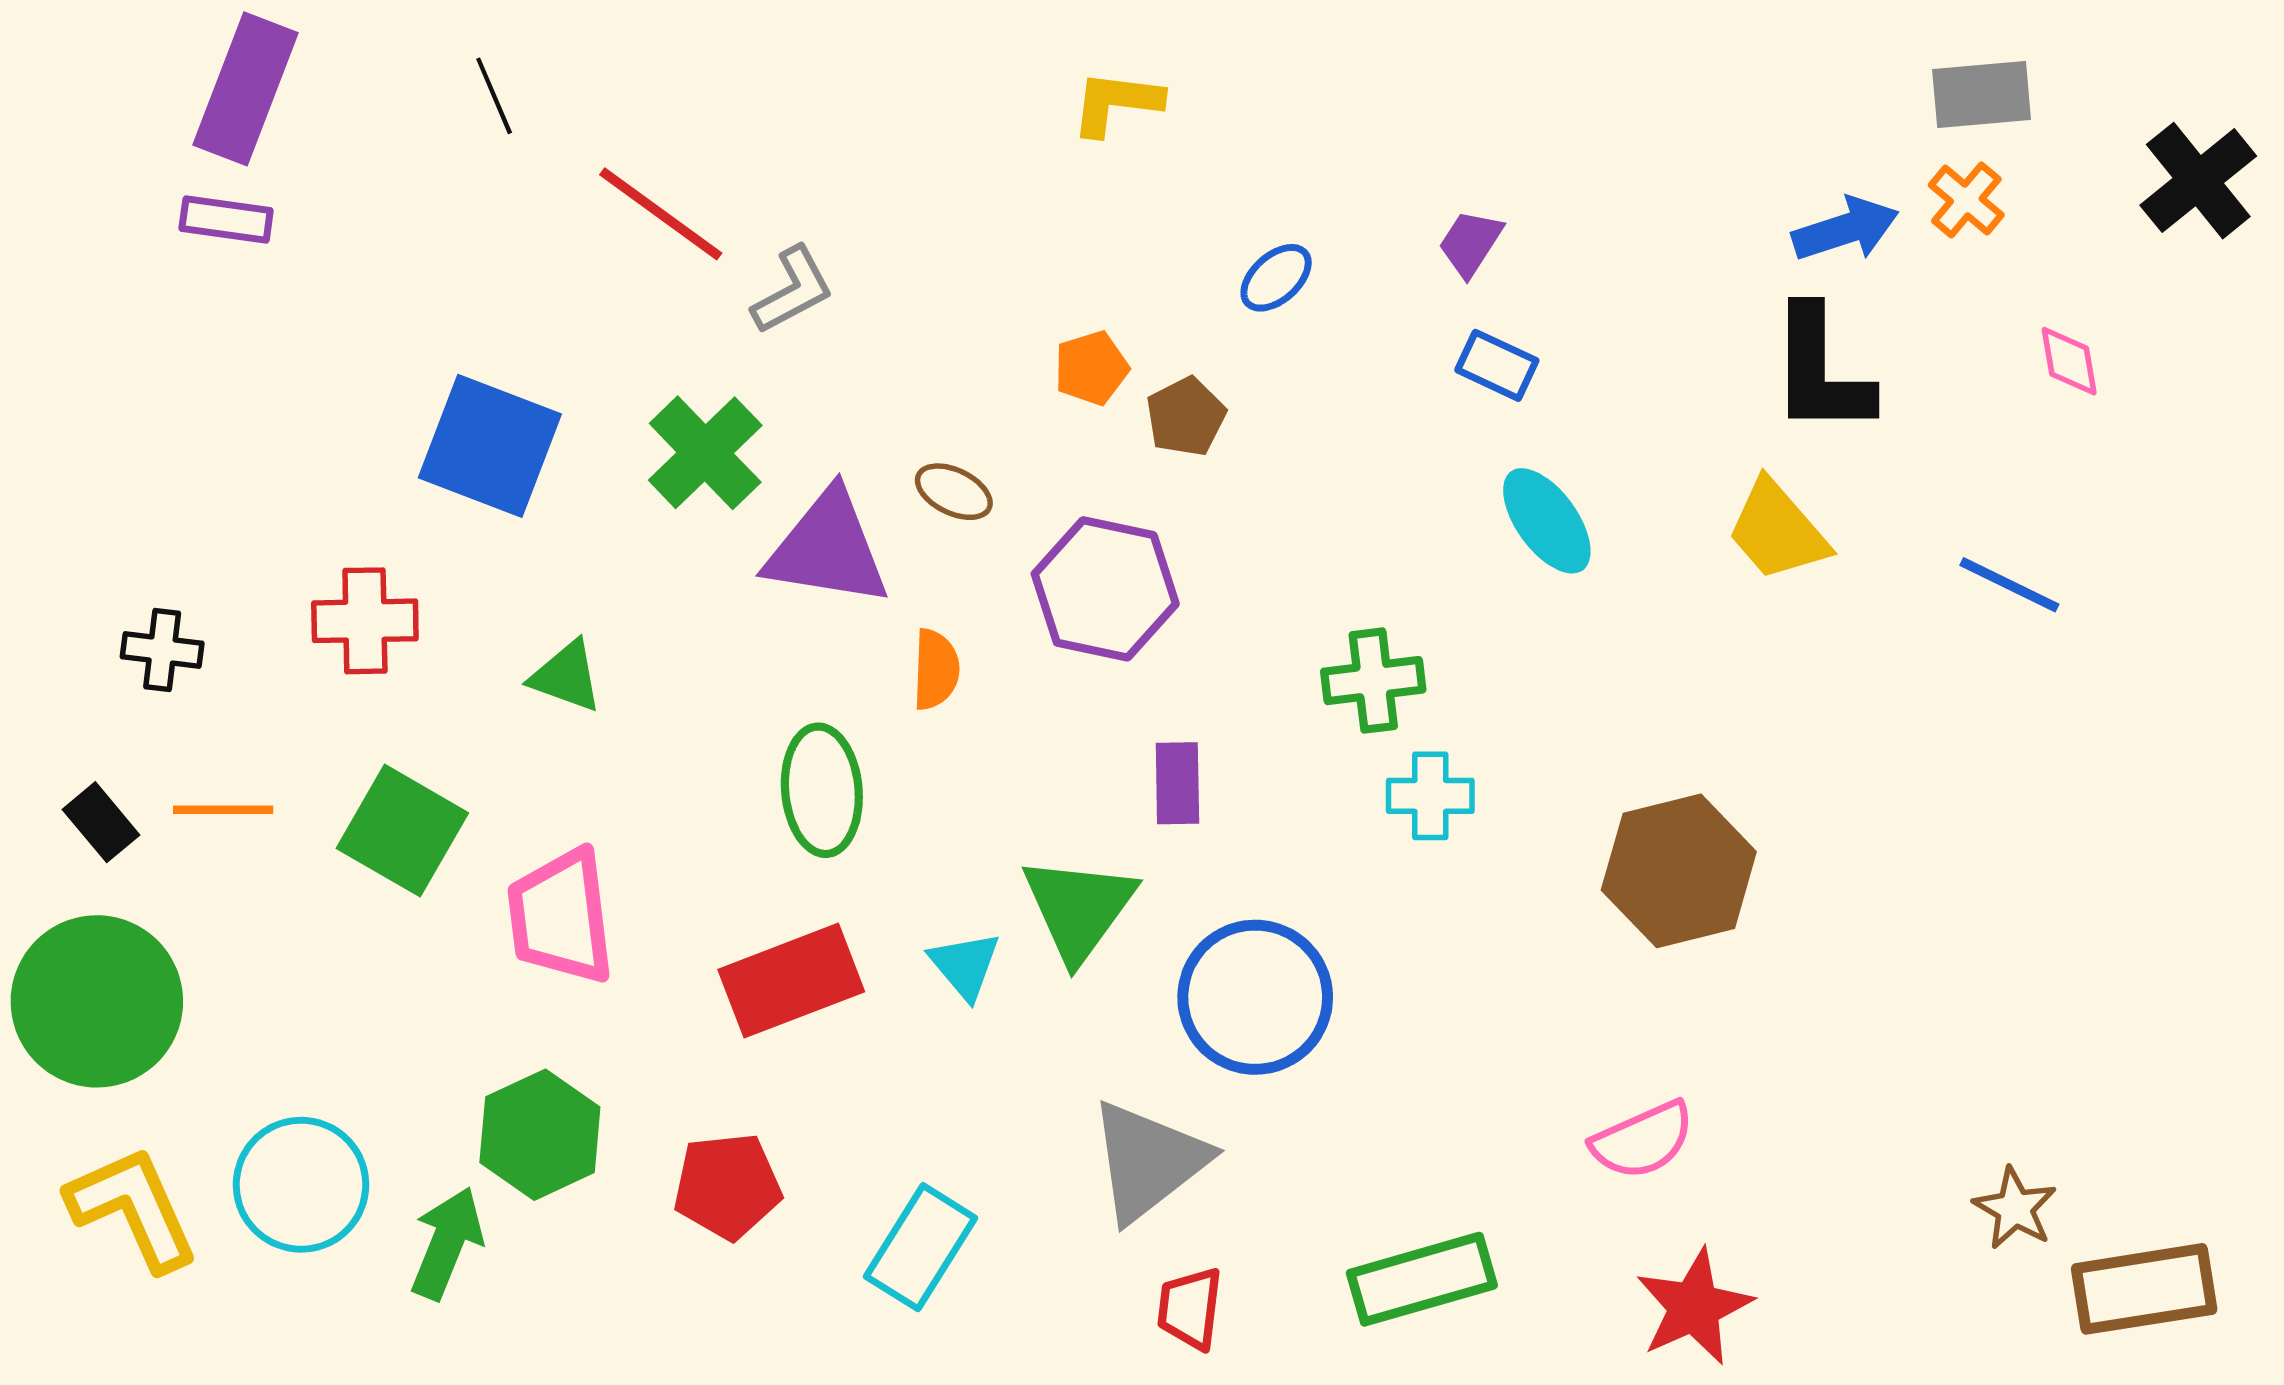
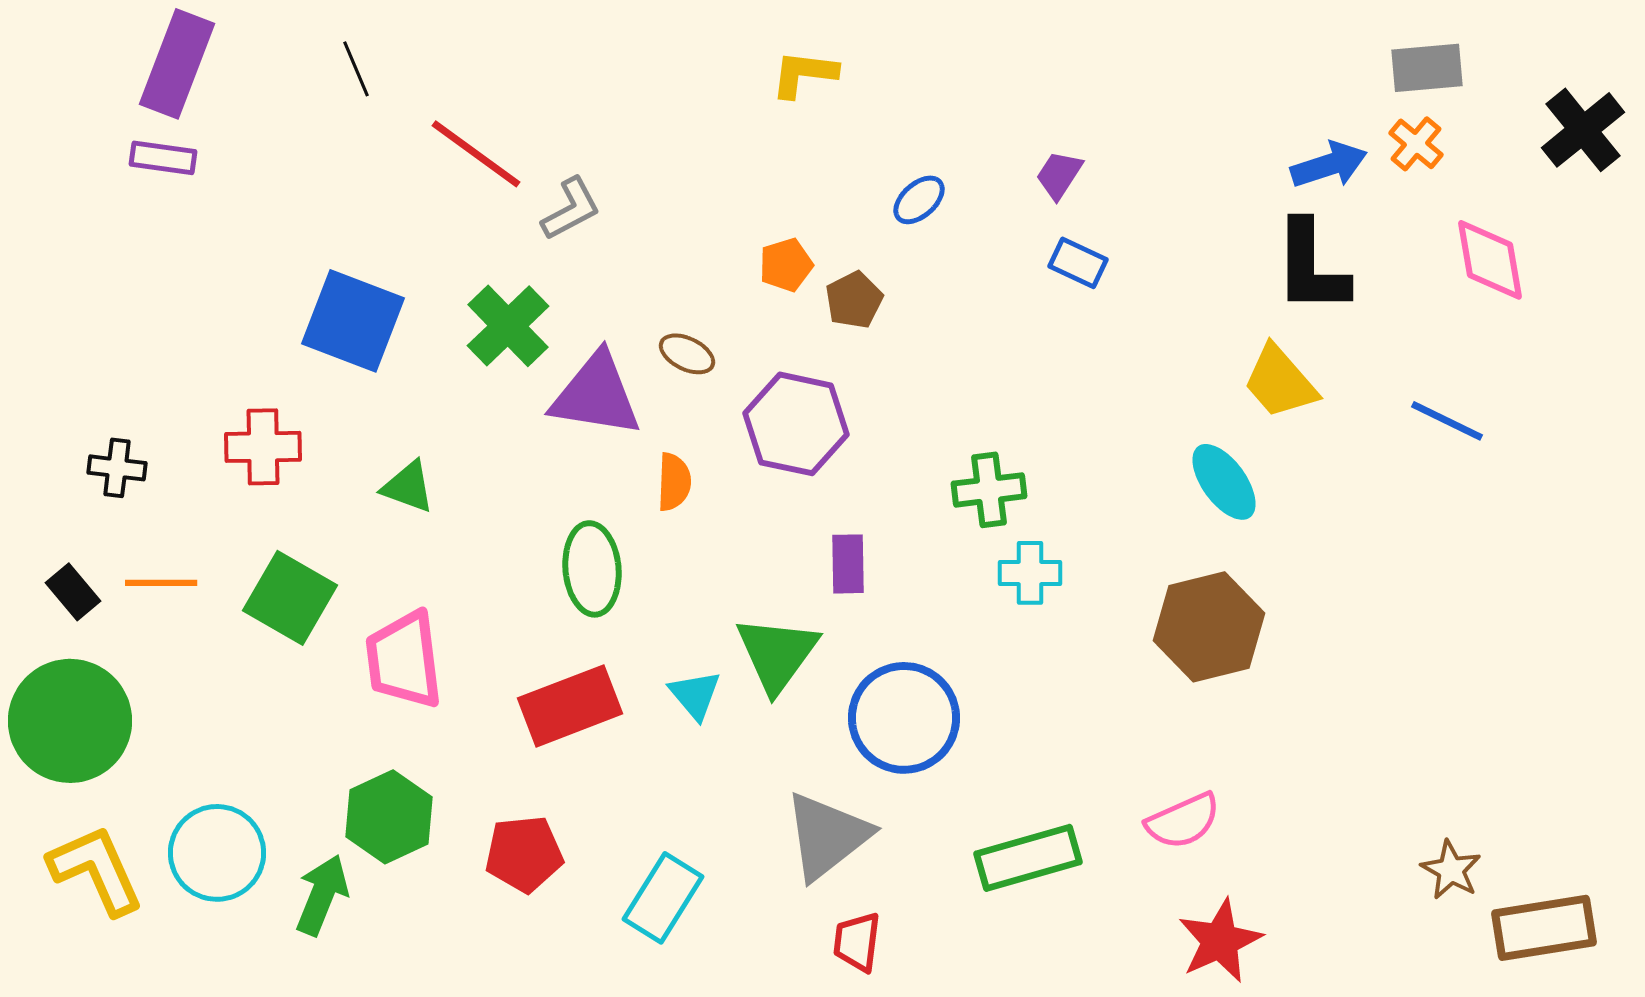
pink diamond: (2069, 361) -> (1490, 260), size x1.6
cyan ellipse: (1547, 521) -> (1224, 482), moved
green rectangle: (1422, 1279) -> (1028, 858), moved

